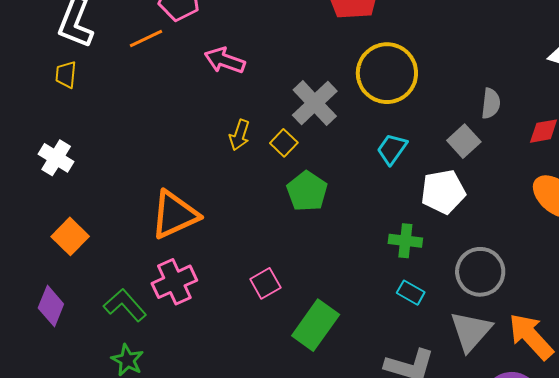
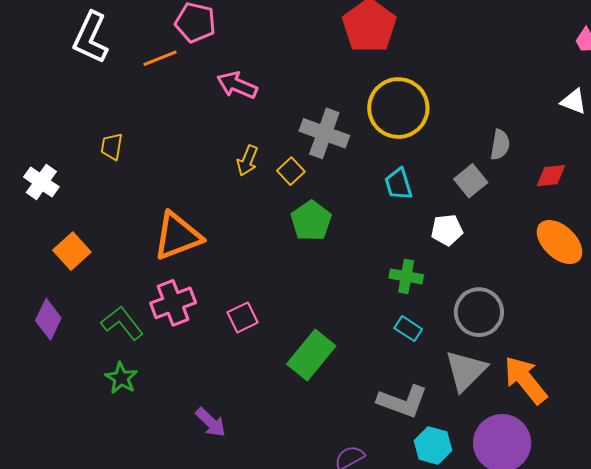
yellow trapezoid: (66, 75) -> (112, 147), moved
gray cross: (315, 103) -> (324, 133), turned -30
cyan trapezoid: (392, 149) -> (399, 184), turned -56
white cross: (56, 158) -> (41, 182), moved
white pentagon: (443, 192) -> (447, 230), size x0.7
pink square: (265, 283) -> (243, 317), moved

